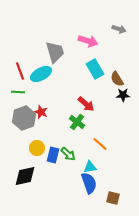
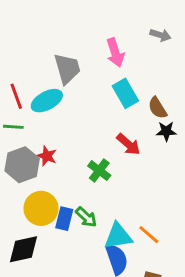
pink arrow: (88, 41) -> (115, 53), turned 54
red arrow: (86, 104) -> (128, 144), moved
orange line: (100, 144) -> (149, 235), moved
yellow circle: (37, 148) -> (41, 208), size x1.5
cyan triangle: (90, 167) -> (118, 236), size x1.5

